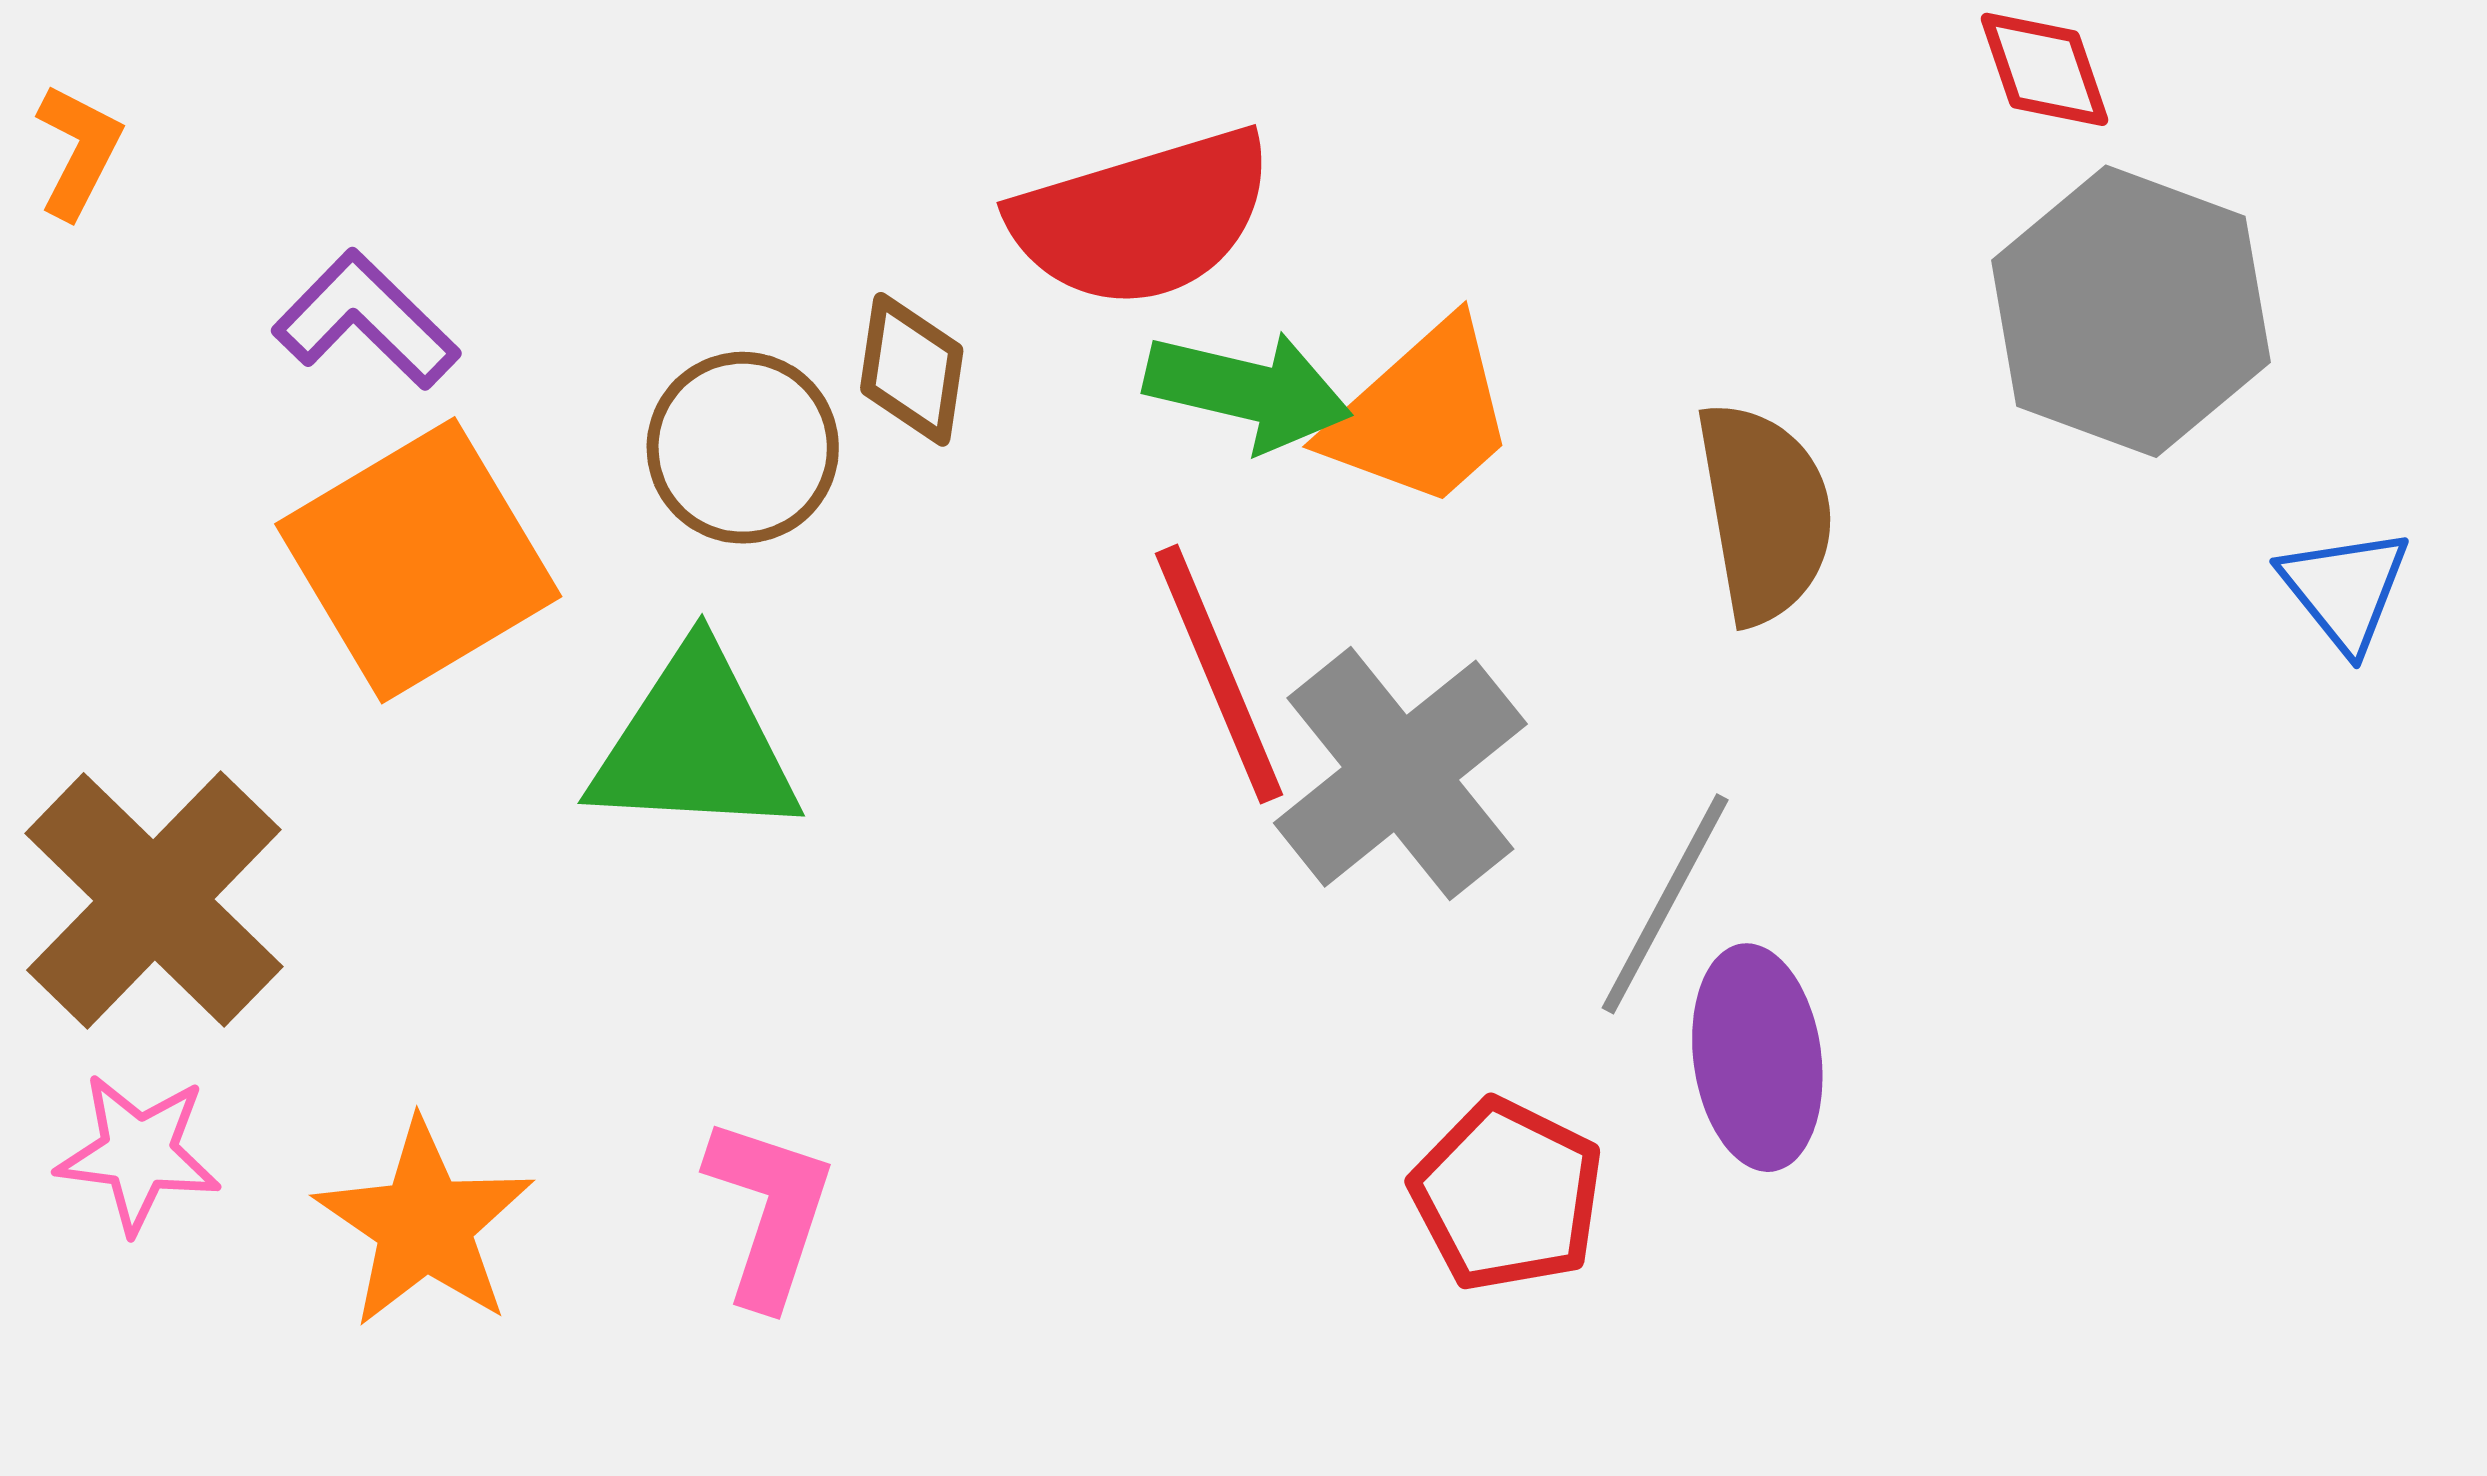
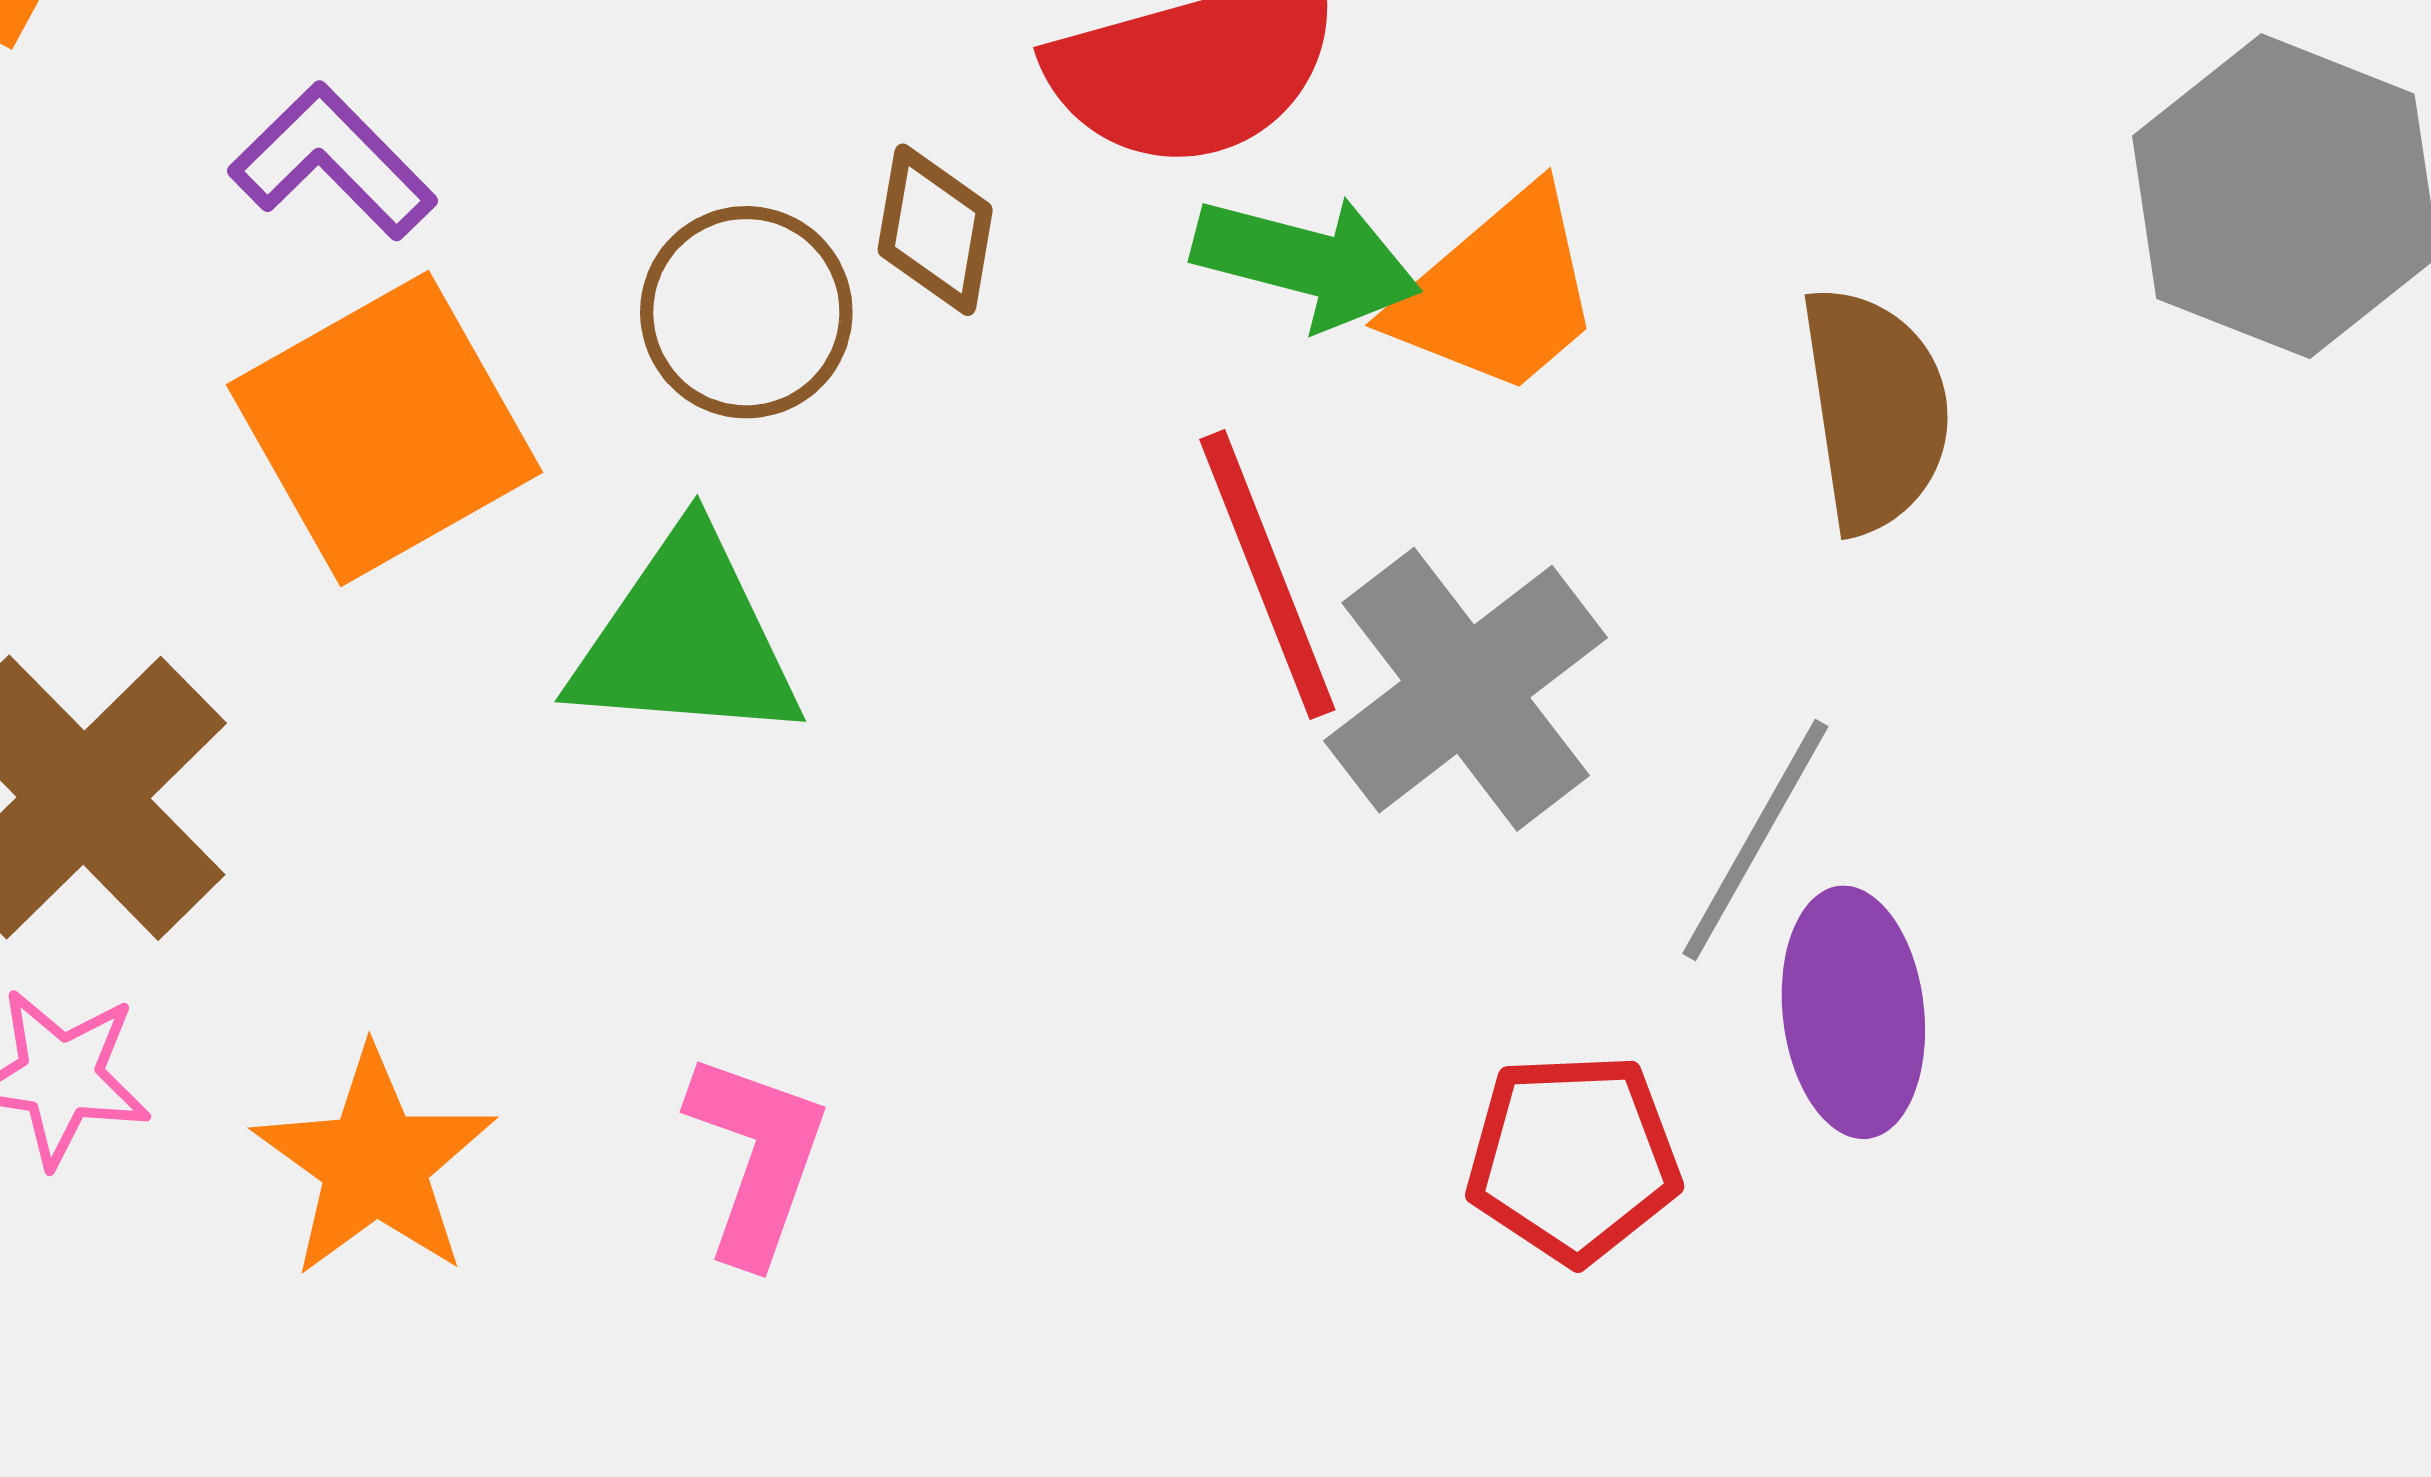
red pentagon: (1507, 1195) -> (1573, 1158), turned -30

